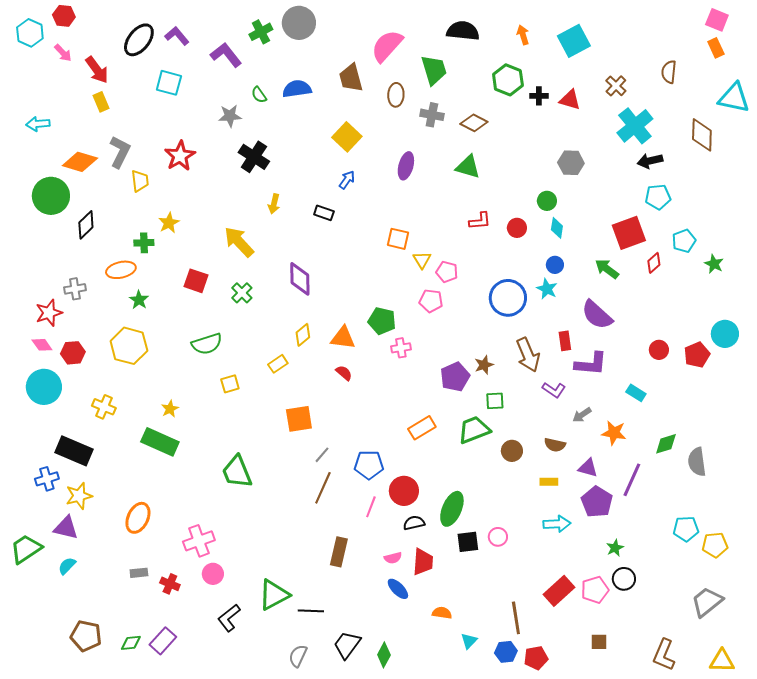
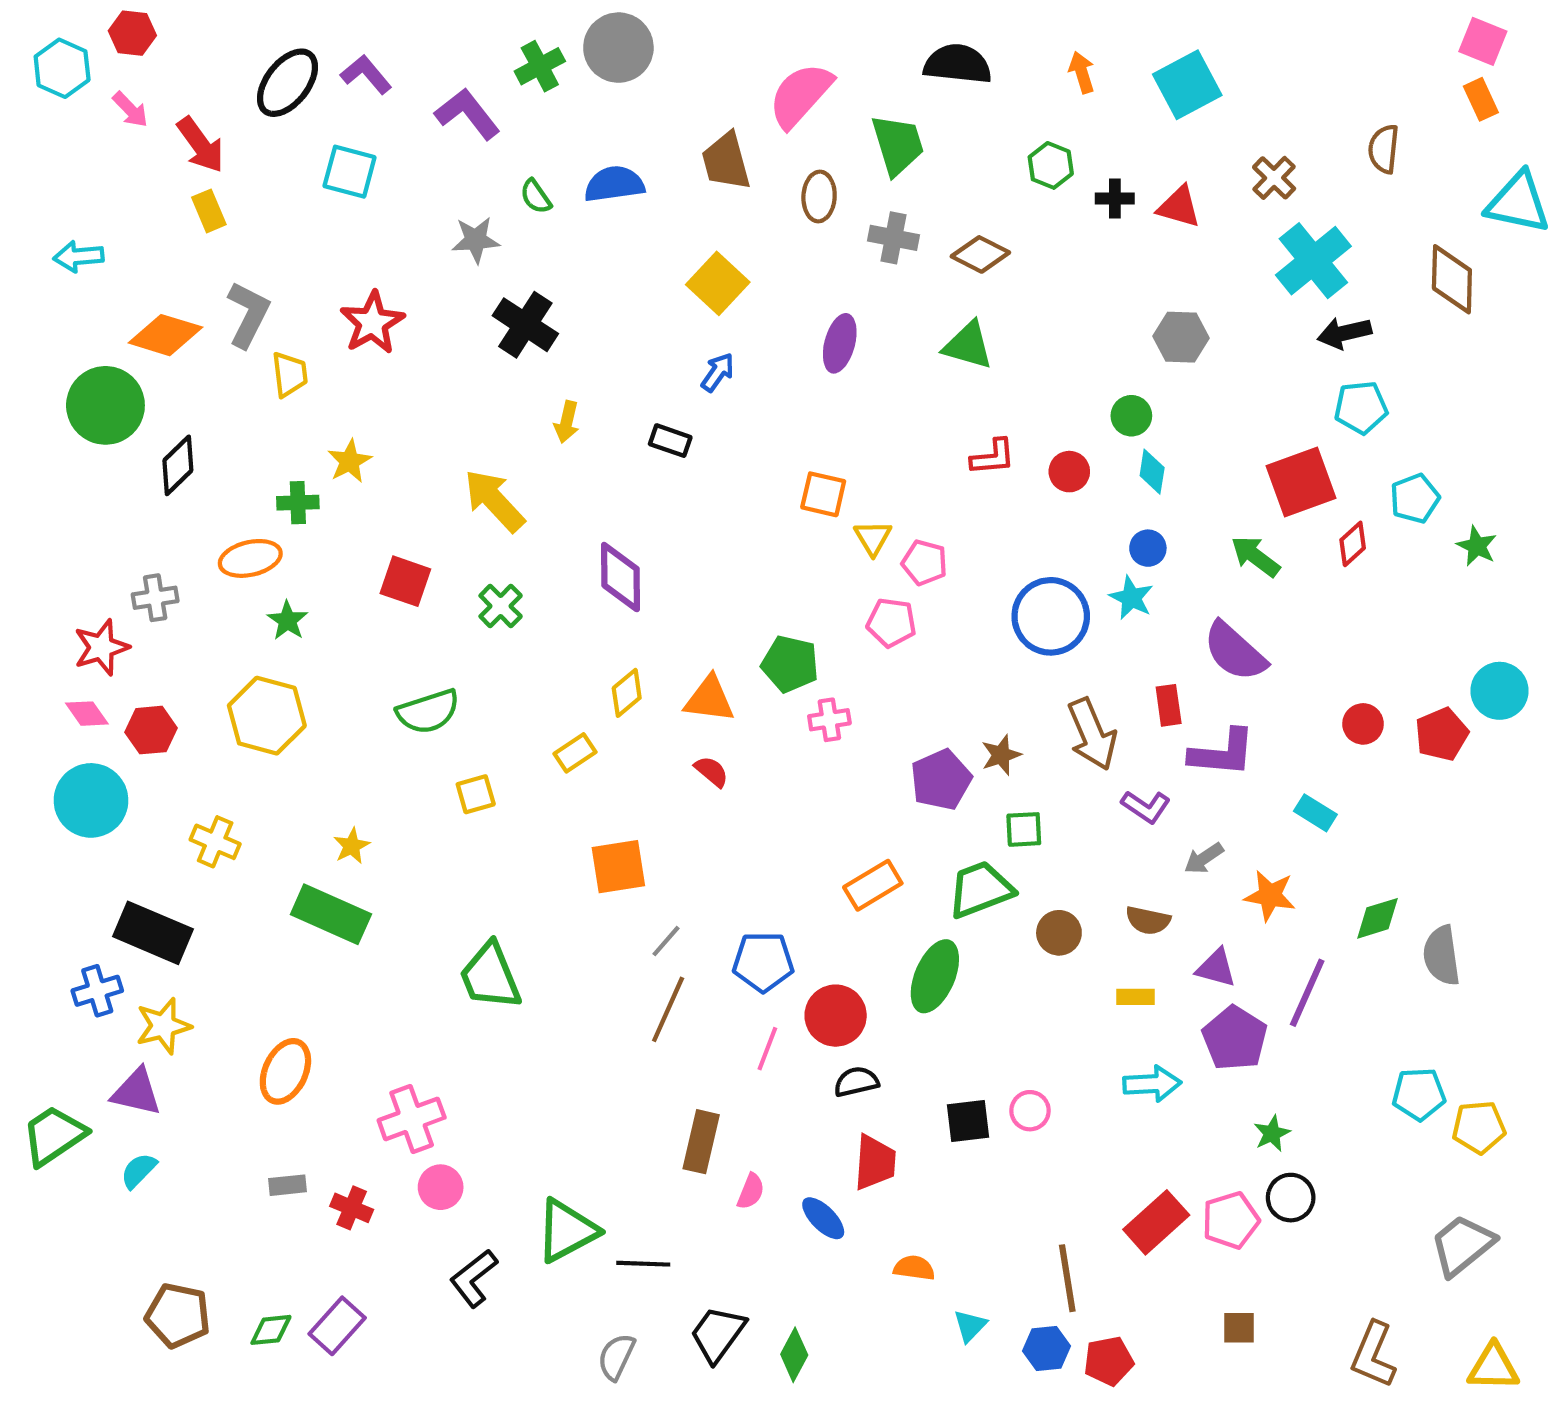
green hexagon: (508, 80) -> (1051, 165), size x0.7
green ellipse: (452, 509) -> (935, 976), moved
pink semicircle: (393, 558) -> (751, 1191), moved, turned -54

